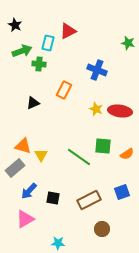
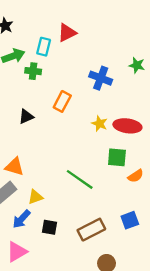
green star: (128, 43) -> (137, 65), moved
green square: (103, 146) -> (117, 157), moved
yellow triangle: (41, 155) -> (35, 197), moved, turned 40

